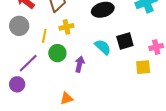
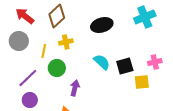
black square: (125, 41) -> (125, 66), moved
purple arrow: (80, 64) -> (75, 88), moved
purple circle: (17, 84) -> (30, 100), moved

